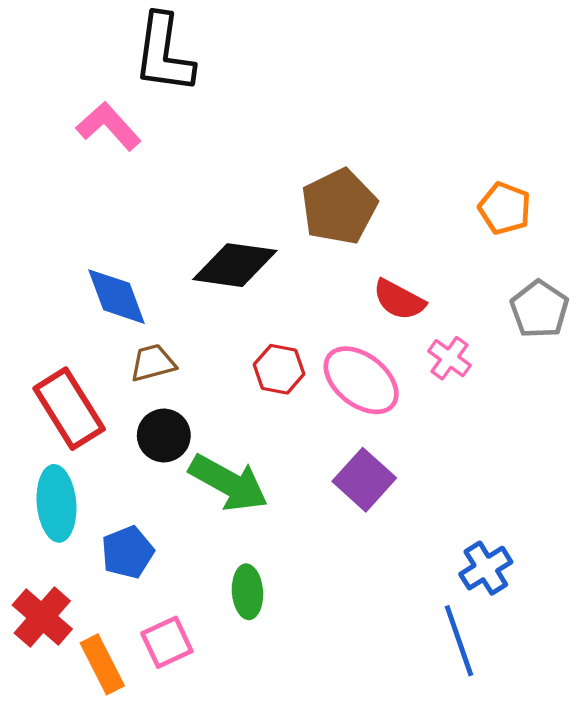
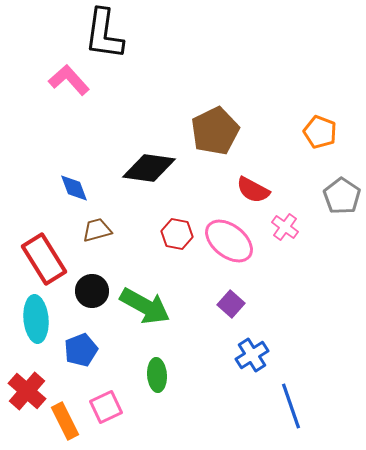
blue diamond: (116, 297) -> (74, 188), size x0.7
black circle: (164, 435) -> (92, 291), moved
purple square: (364, 480) -> (231, 304), size x0.7
blue cross: (486, 568) -> (252, 355), moved

